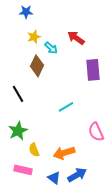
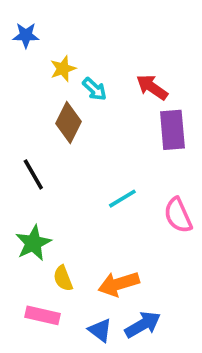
blue star: (26, 12) -> (26, 35), moved
red arrow: (76, 38) -> (152, 87), moved
pink semicircle: (96, 132) -> (178, 215), moved

